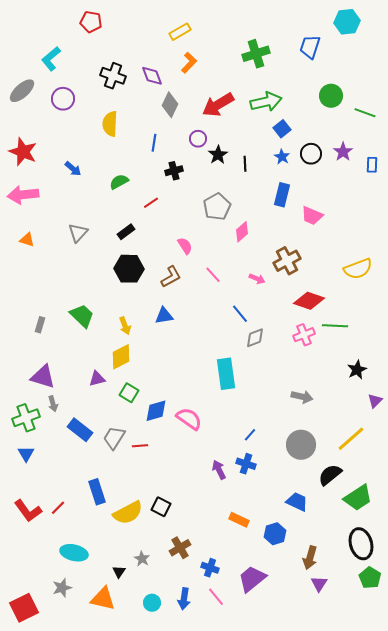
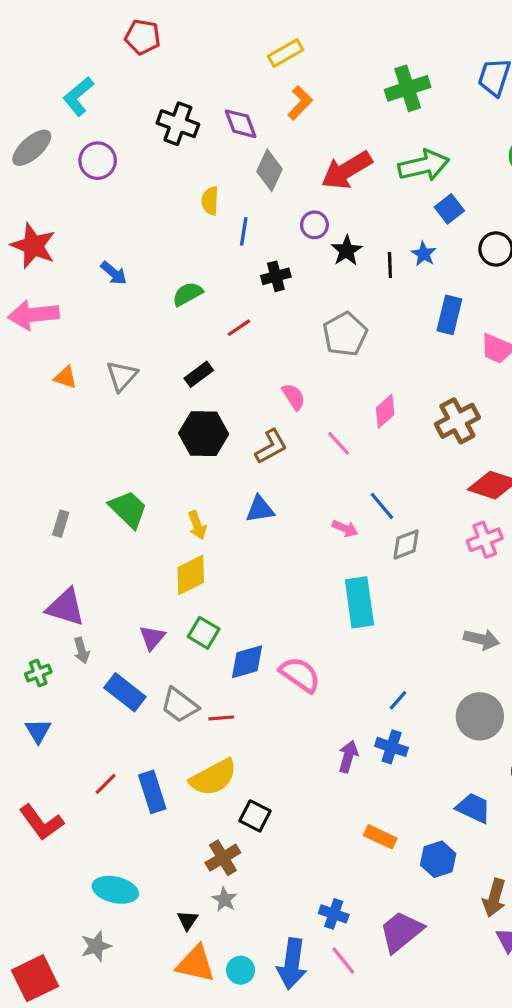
yellow semicircle: (110, 124) -> (210, 201), moved, size x0.7
blue star: (282, 157) -> (424, 254), moved
pink diamond: (242, 232) -> (385, 411), moved
orange triangle: (27, 240) -> (65, 377), moved
pink arrow: (257, 279) -> (345, 528), moved
purple triangle: (97, 379) -> (152, 638), moved, turned -36
green cross: (26, 418) -> (38, 673), size x0.6
gray trapezoid: (114, 438) -> (180, 705), turned -85
purple arrow: (219, 470) -> (348, 757), turned 42
red line: (58, 508) -> (106, 784), moved
yellow semicircle: (128, 513) -> (213, 777), moved
brown cross: (180, 548) -> (223, 858), moved
orange triangle: (103, 599) -> (196, 964), moved
blue arrow: (184, 599) -> (292, 964), size x1.4

